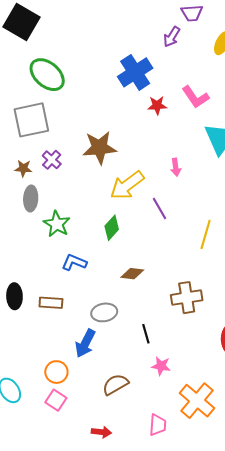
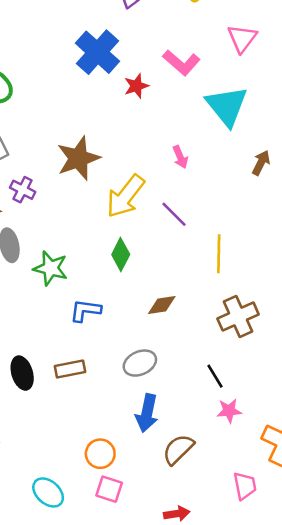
yellow line: (206, 234) -> (219, 254), moved
black line: (146, 334) -> (215, 376), moved
blue arrow: (85, 343) -> (147, 413), moved

